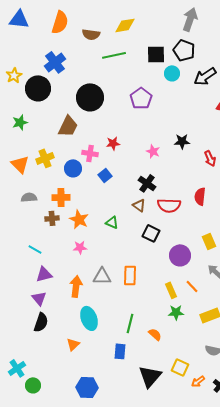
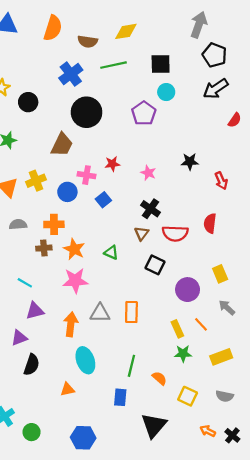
black pentagon: (184, 50) -> (214, 55), moved
blue cross: (55, 62) -> (71, 74), moved
cyan circle: (172, 73) -> (166, 92), moved
black circle: (38, 88) -> (28, 102), size x0.7
pink star: (153, 151) -> (148, 173), moved
brown triangle: (139, 205) -> (142, 233), turned 32
pink star: (80, 247) -> (75, 281), size x1.6
purple triangle: (39, 298) -> (19, 338), moved, turned 49
orange triangle: (73, 344) -> (67, 389), turned 32
yellow square: (180, 367) -> (188, 396), moved
orange arrow: (198, 381) -> (208, 431), turned 64
green circle: (33, 385) -> (32, 432), moved

